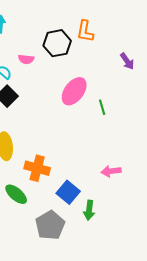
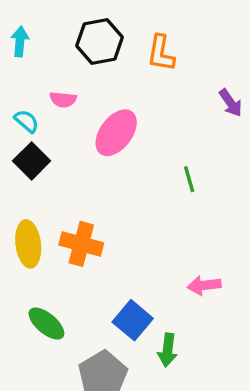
black hexagon: (57, 43) -> (100, 41), moved
pink ellipse: (74, 91) -> (116, 133), moved
orange cross: (37, 168) -> (81, 244), moved

